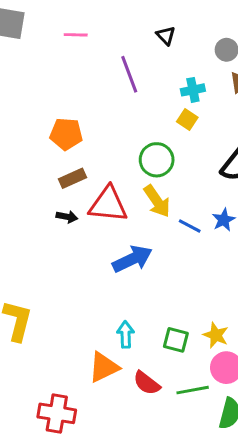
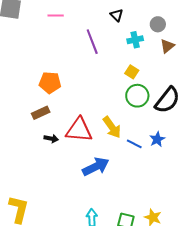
cyan cross: (193, 90) -> (135, 40), moved
green circle: (157, 160) -> (137, 96), moved
brown rectangle: (72, 178) -> (41, 113), moved

